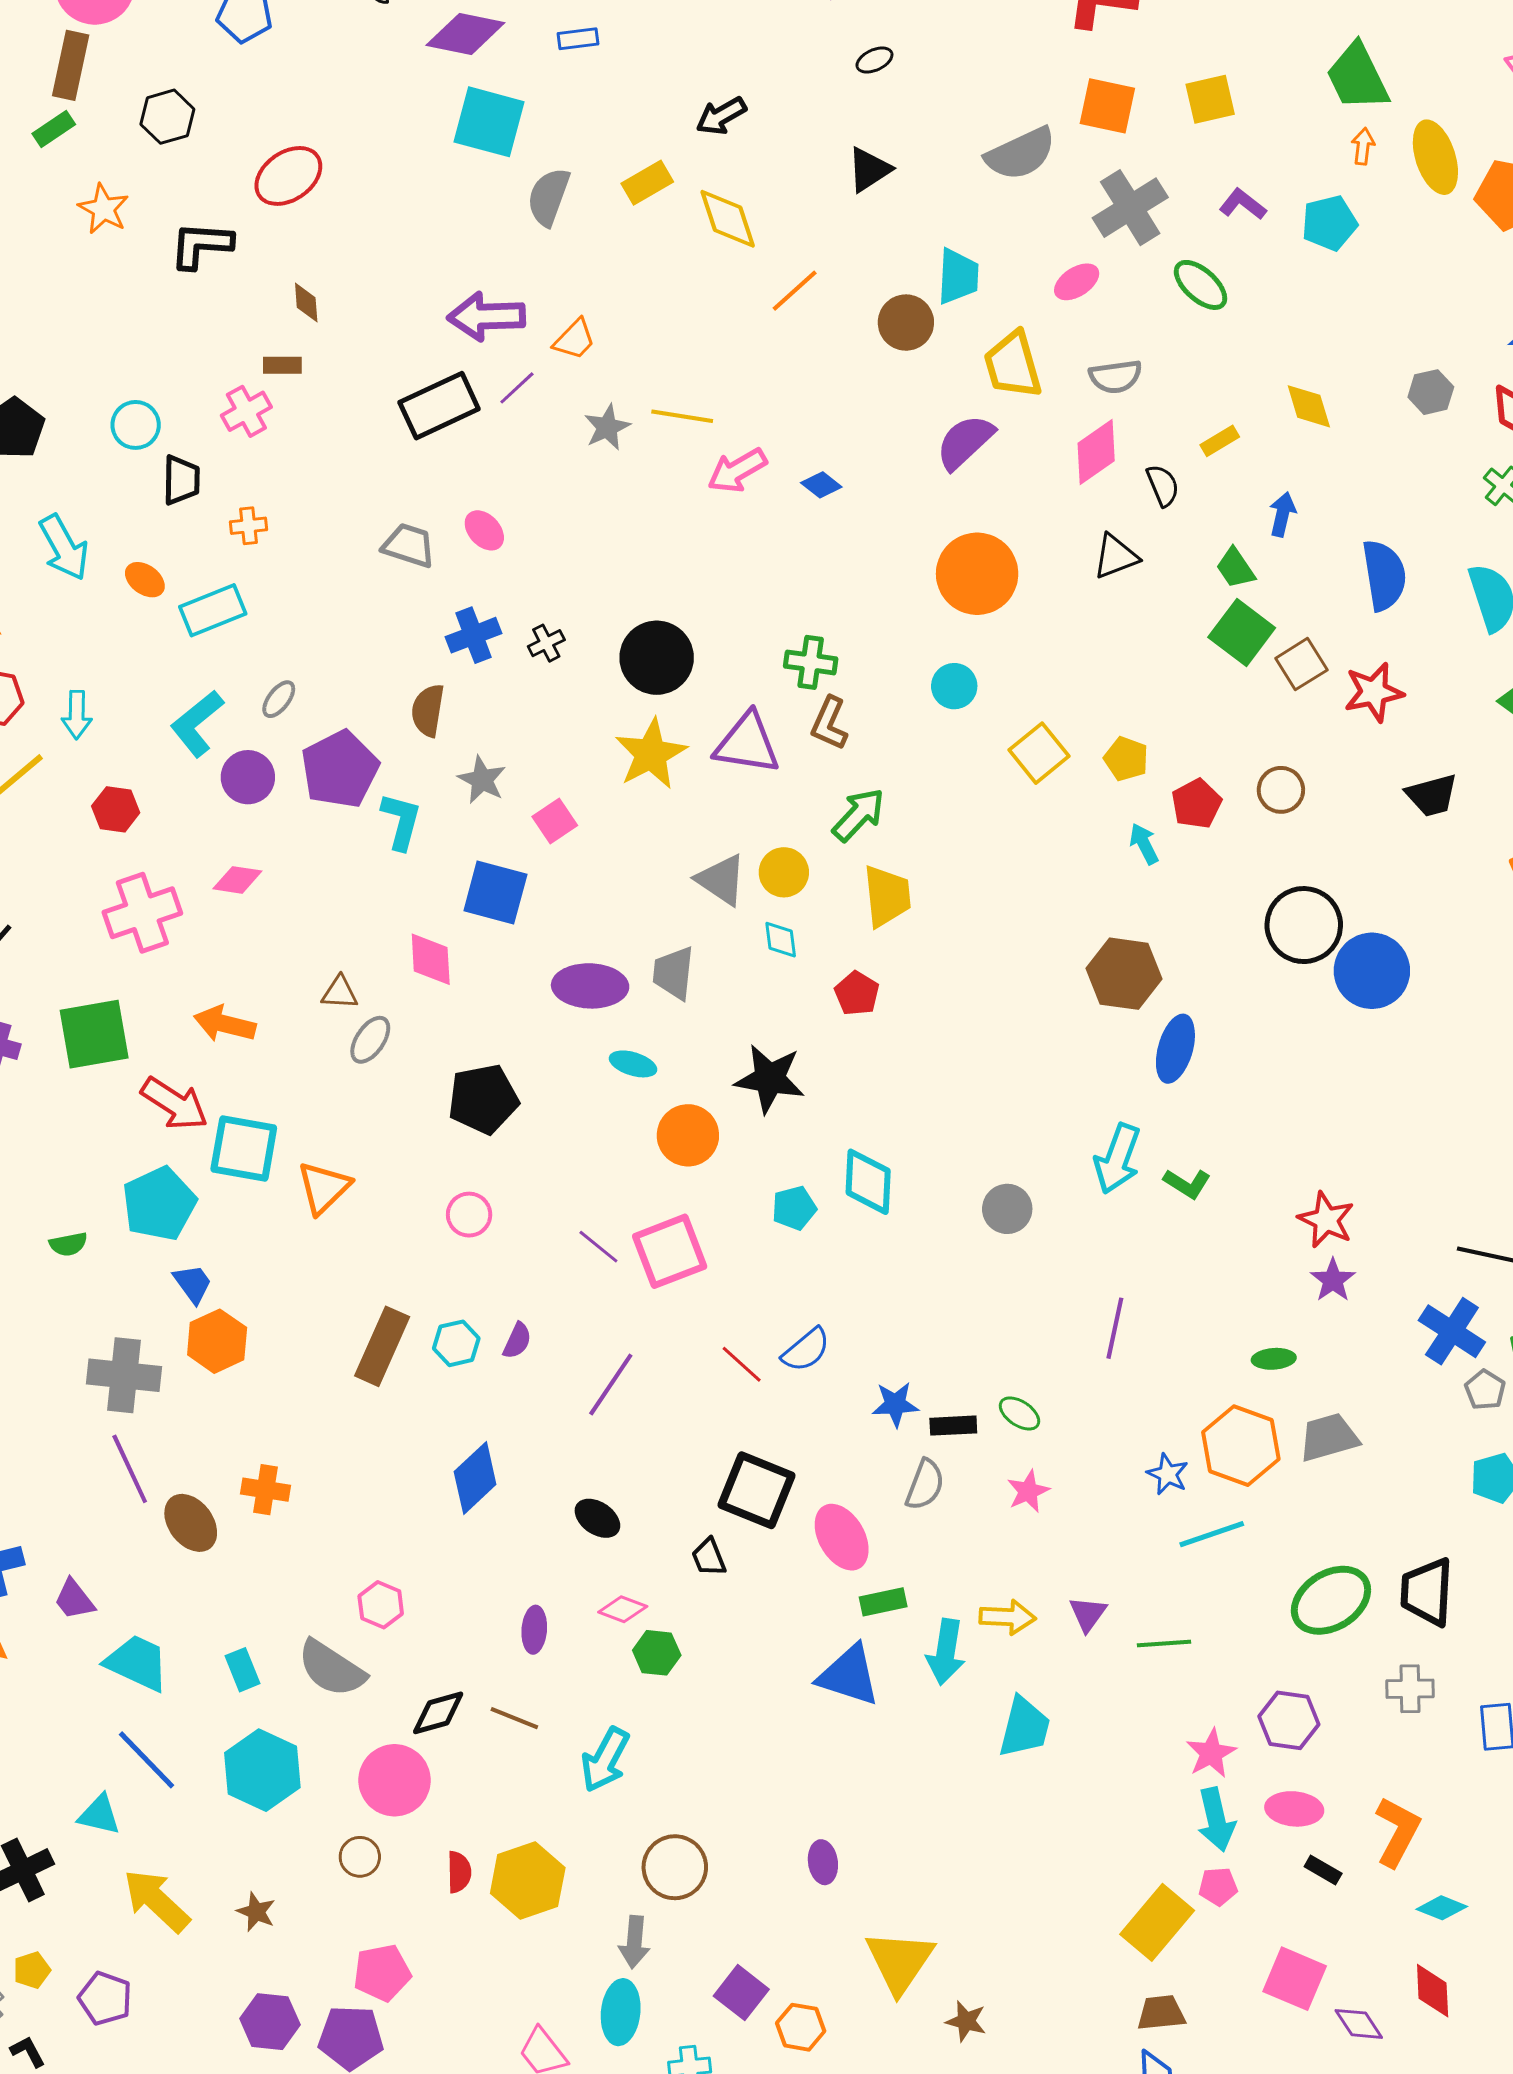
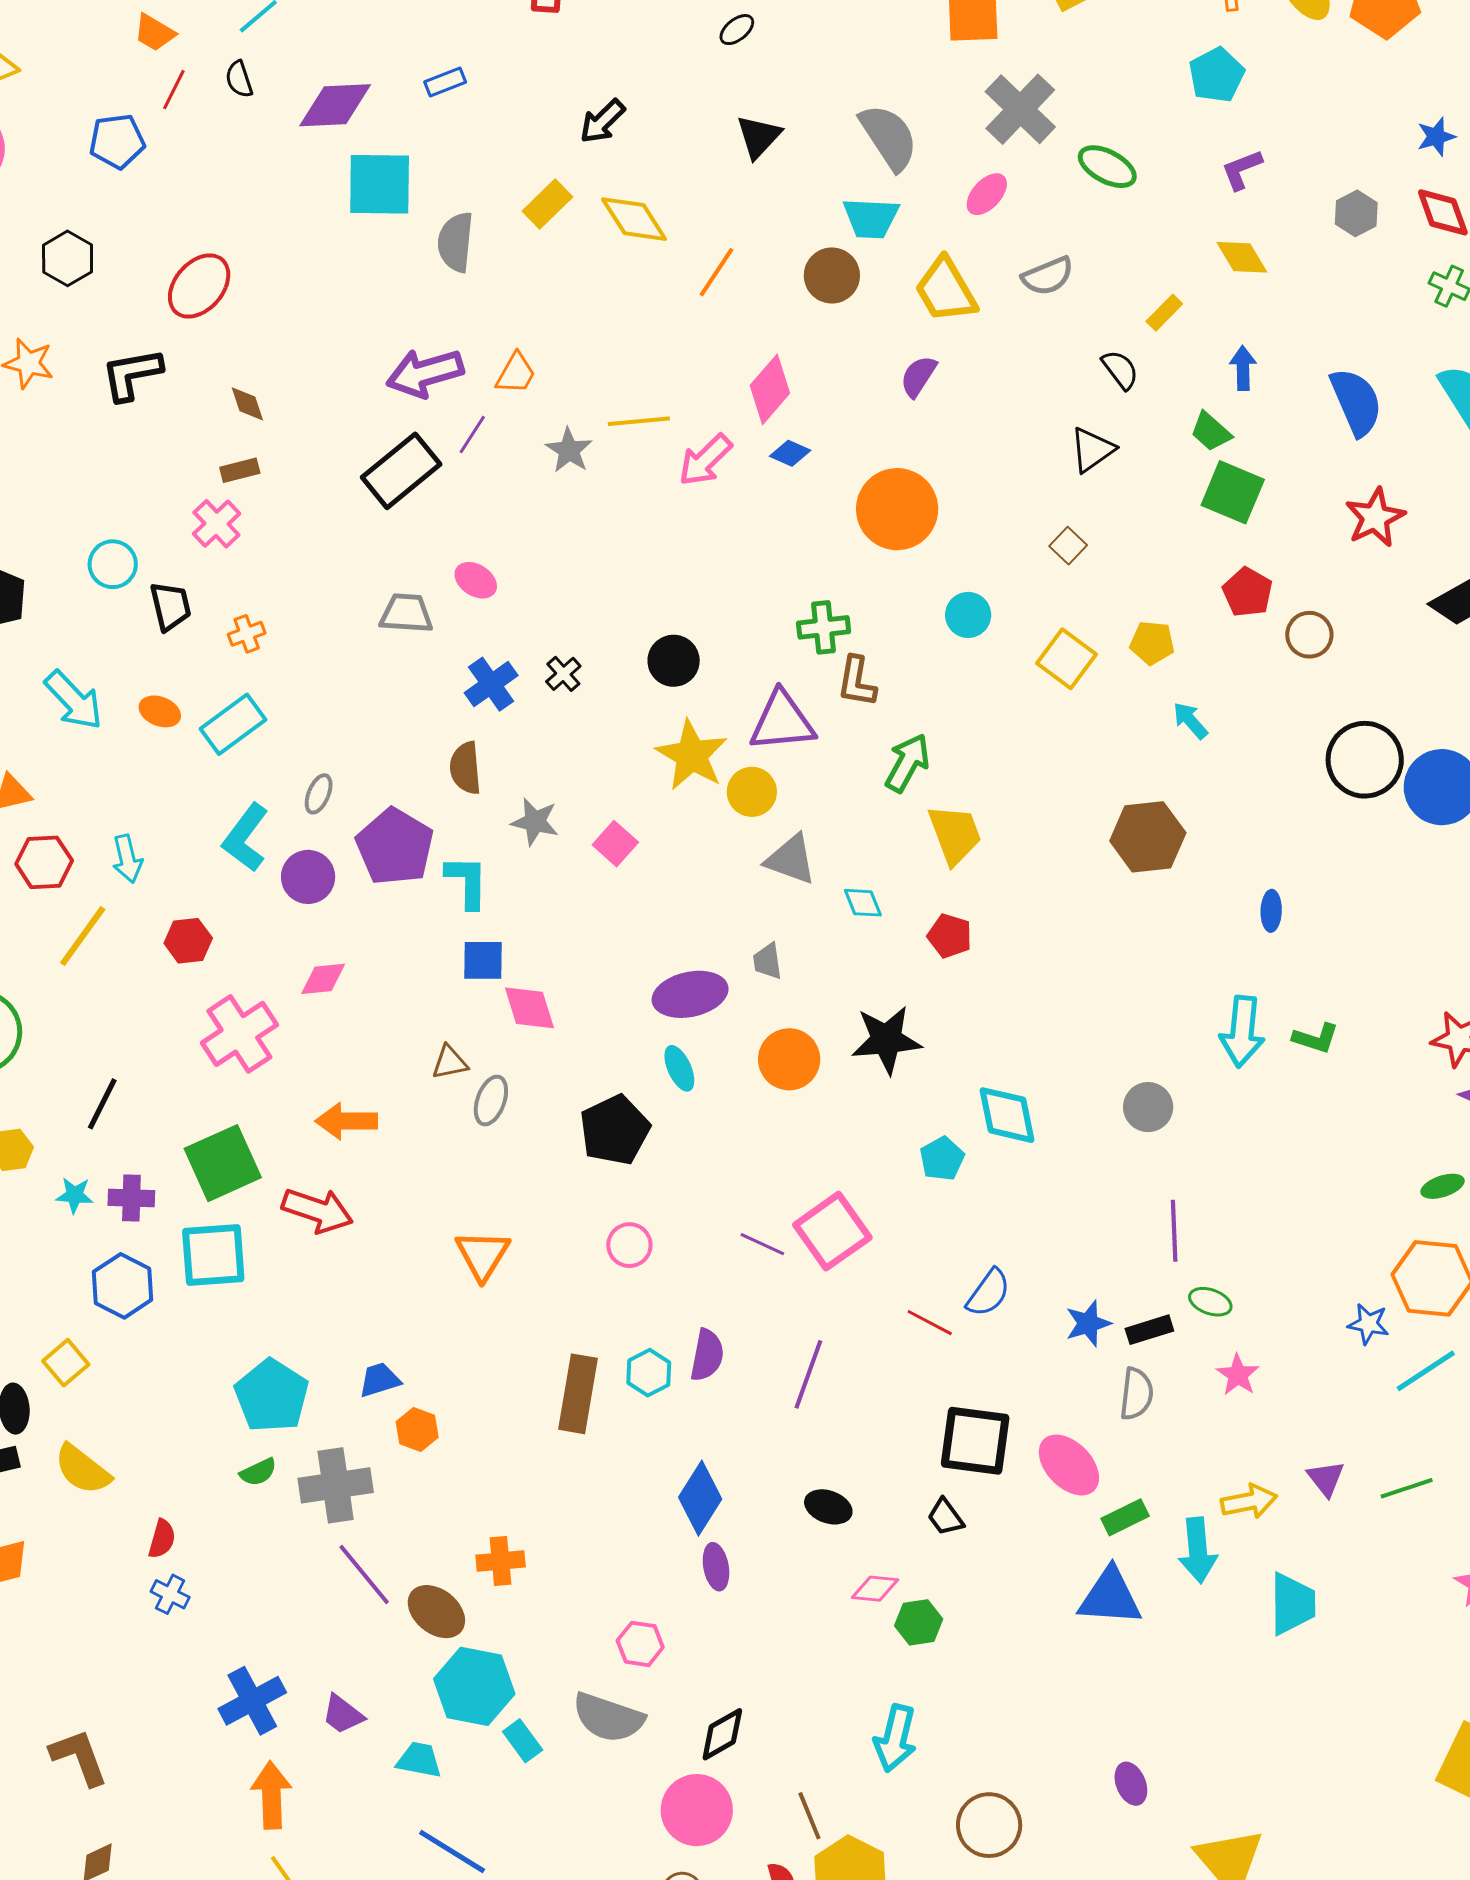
gray semicircle: (1021, 154) -> (889, 137), moved, turned -84
purple L-shape: (1243, 204) -> (1242, 170), moved, turned -45
cyan trapezoid: (958, 276) -> (871, 218), turned 104
purple semicircle: (965, 442) -> (918, 376), size x0.7
pink diamond: (1096, 452) -> (770, 389), moved
orange circle: (977, 574) -> (897, 509), moved
black circle: (657, 658) -> (674, 661), size x0.7
brown square: (1301, 664) -> (1068, 546), moved, size x0.7
red pentagon: (1196, 804) -> (1247, 592), moved
yellow circle: (784, 872) -> (752, 792), moved
blue square: (495, 892) -> (483, 960), moved, size x0.7
gray trapezoid: (673, 973) -> (767, 961), size x0.7
brown hexagon: (1124, 974) -> (1148, 837), moved
blue ellipse: (1175, 1049) -> (1271, 911), size x0.6
cyan ellipse: (633, 1064) -> (679, 1068), moved, turned 63
orange circle: (688, 1135) -> (789, 1059), moved
cyan square: (244, 1148) -> (213, 1255), moved
cyan pentagon: (159, 1204) -> (272, 1396), moved
green semicircle: (68, 1244) -> (258, 1472), moved
blue trapezoid: (193, 1284) -> (380, 1380), turned -57
purple line: (1115, 1328) -> (1174, 1231), moved
orange hexagon: (217, 1341) -> (417, 1430), size x0.7
purple semicircle: (517, 1341) -> (707, 1355), size x1.4
purple ellipse: (534, 1630) -> (716, 1567), moved
cyan trapezoid: (137, 1663) -> (419, 1760), size x0.7
brown line: (514, 1718) -> (809, 1816), moved, turned 60
cyan hexagon: (262, 1770) -> (474, 1686), moved

